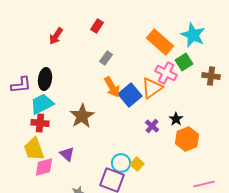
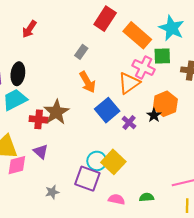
red rectangle: (97, 26) -> (105, 19), moved, size x1.6
green square: (184, 62) -> (162, 56), turned 30
blue square: (130, 95) -> (107, 110), moved
red cross: (40, 123) -> (39, 119), moved
orange hexagon: (187, 139) -> (165, 104), moved
yellow square: (137, 164) -> (113, 162), size x1.6

